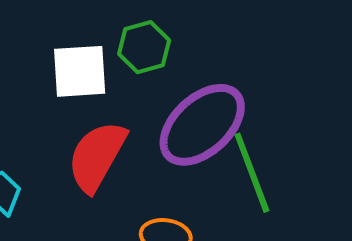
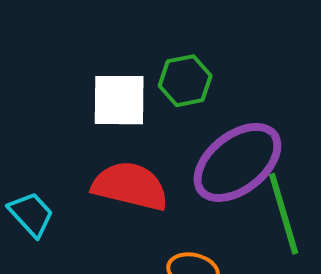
red semicircle: (97, 156) -> (130, 186), turned 70

